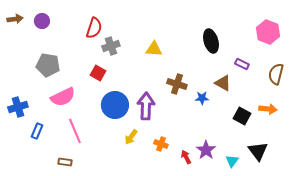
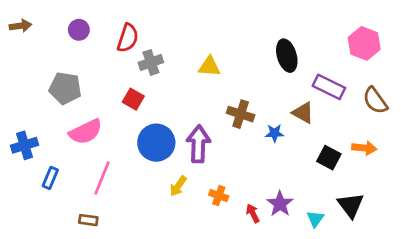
purple circle: (42, 21) -> (79, 30), moved
purple rectangle: (242, 64) -> (329, 87), size x1.6
brown semicircle: (276, 74) -> (375, 100), turned -50
pink line: (75, 131) -> (102, 178), turned 45

